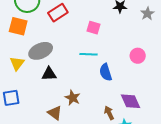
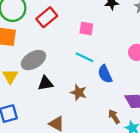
cyan line: (89, 54) -> (85, 57), turned 30
brown star: (73, 98) -> (79, 92), moved

